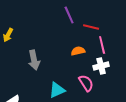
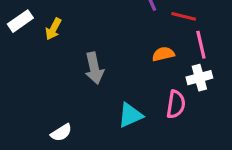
pink semicircle: (86, 83) -> (176, 104), turned 42

